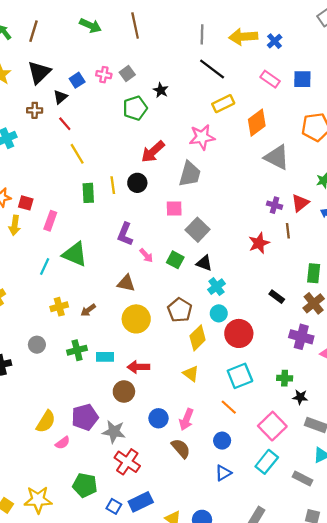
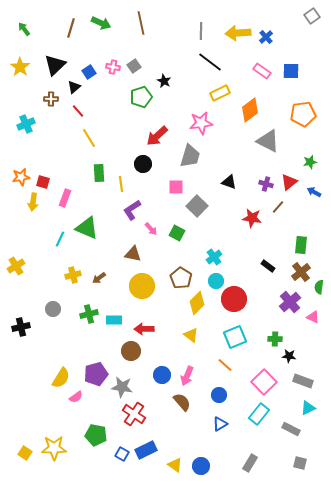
brown line: (34, 31) -> (71, 28), moved
yellow line: (113, 185) -> (121, 184), moved
brown line: (288, 231) -> (278, 207), turned 48
purple L-shape: (125, 234) -> (132, 210), turned 35
red star: (259, 243) -> (252, 218), turned 30
black triangle: (204, 263) -> (229, 182), moved
purple cross: (301, 337) -> (290, 302), turned 35

